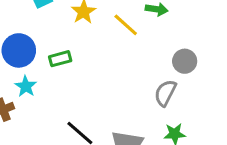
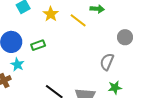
gray circle: (185, 61) -> (125, 37), moved

